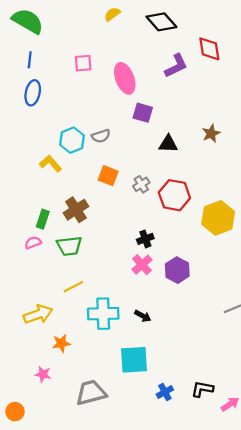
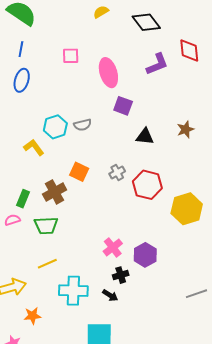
orange square: (108, 176) -> (79, 172), moved
black cross: (145, 239) -> (121, 275), moved

